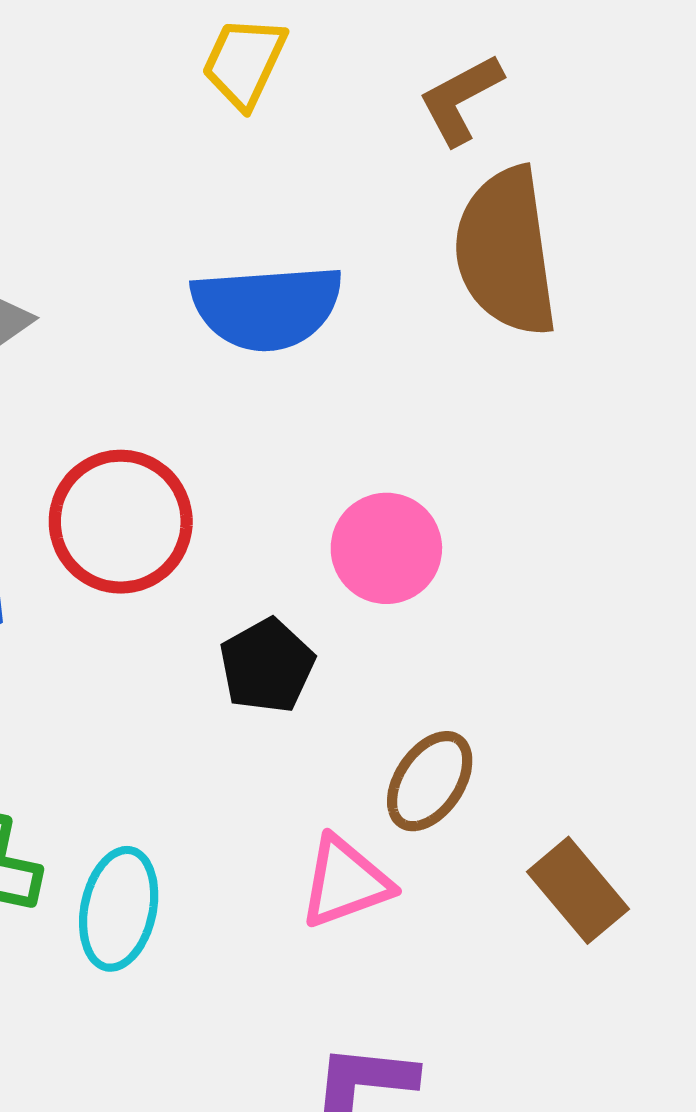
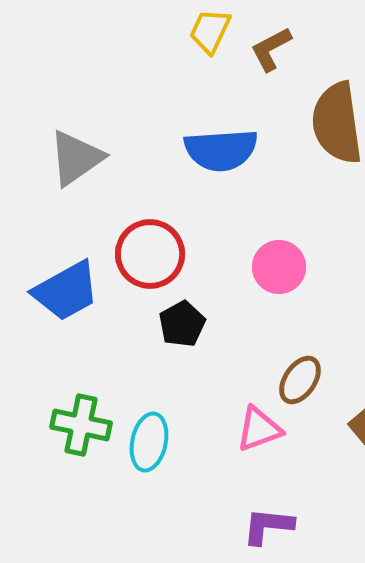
brown L-shape: (461, 99) -> (271, 49), moved
black pentagon: (267, 666) -> (182, 324), moved

